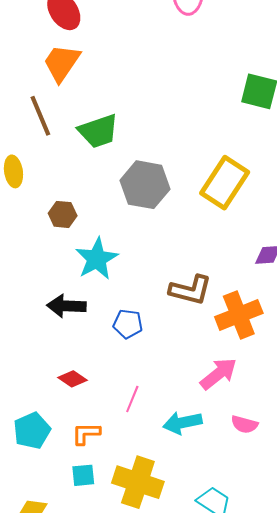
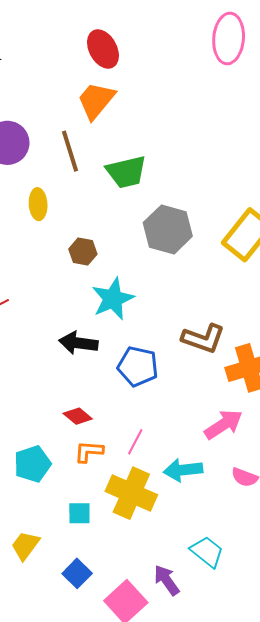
blue pentagon: (128, 324) -> (138, 366), size x1.4
orange L-shape: (86, 433) -> (89, 452), moved
yellow cross: (138, 482) -> (131, 493), moved

